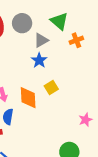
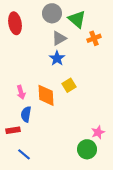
gray circle: (22, 23) -> (52, 13), moved
pink star: (85, 120) -> (98, 132), moved

